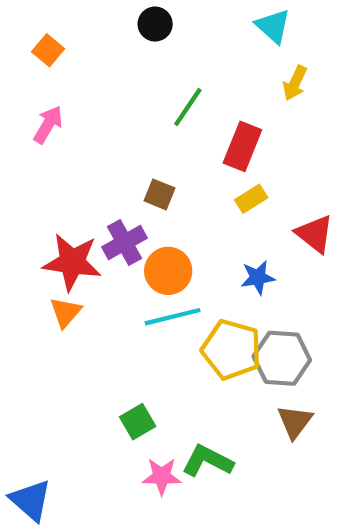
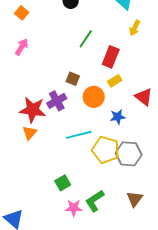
orange circle: (168, 271) -> (94, 97), moved
brown triangle: (295, 422) -> (135, 199), moved
green L-shape: (208, 461) -> (95, 201), turned -60

